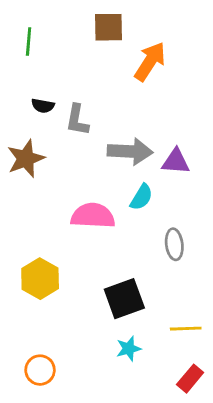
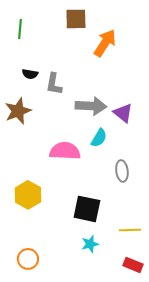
purple triangle: (176, 161) -> (123, 113), turned 35
black square: (124, 299) -> (87, 209), turned 32
red rectangle: (190, 379) -> (133, 265), turned 72

